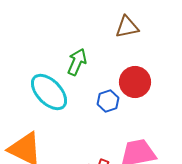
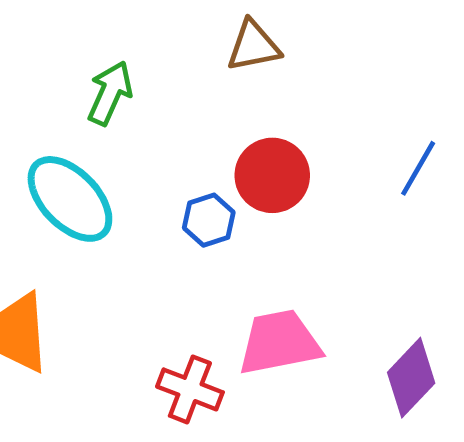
green arrow: (77, 62) -> (110, 93), moved

